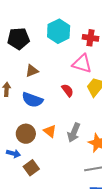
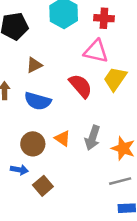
red semicircle: (68, 90) -> (81, 86), size x1.5

